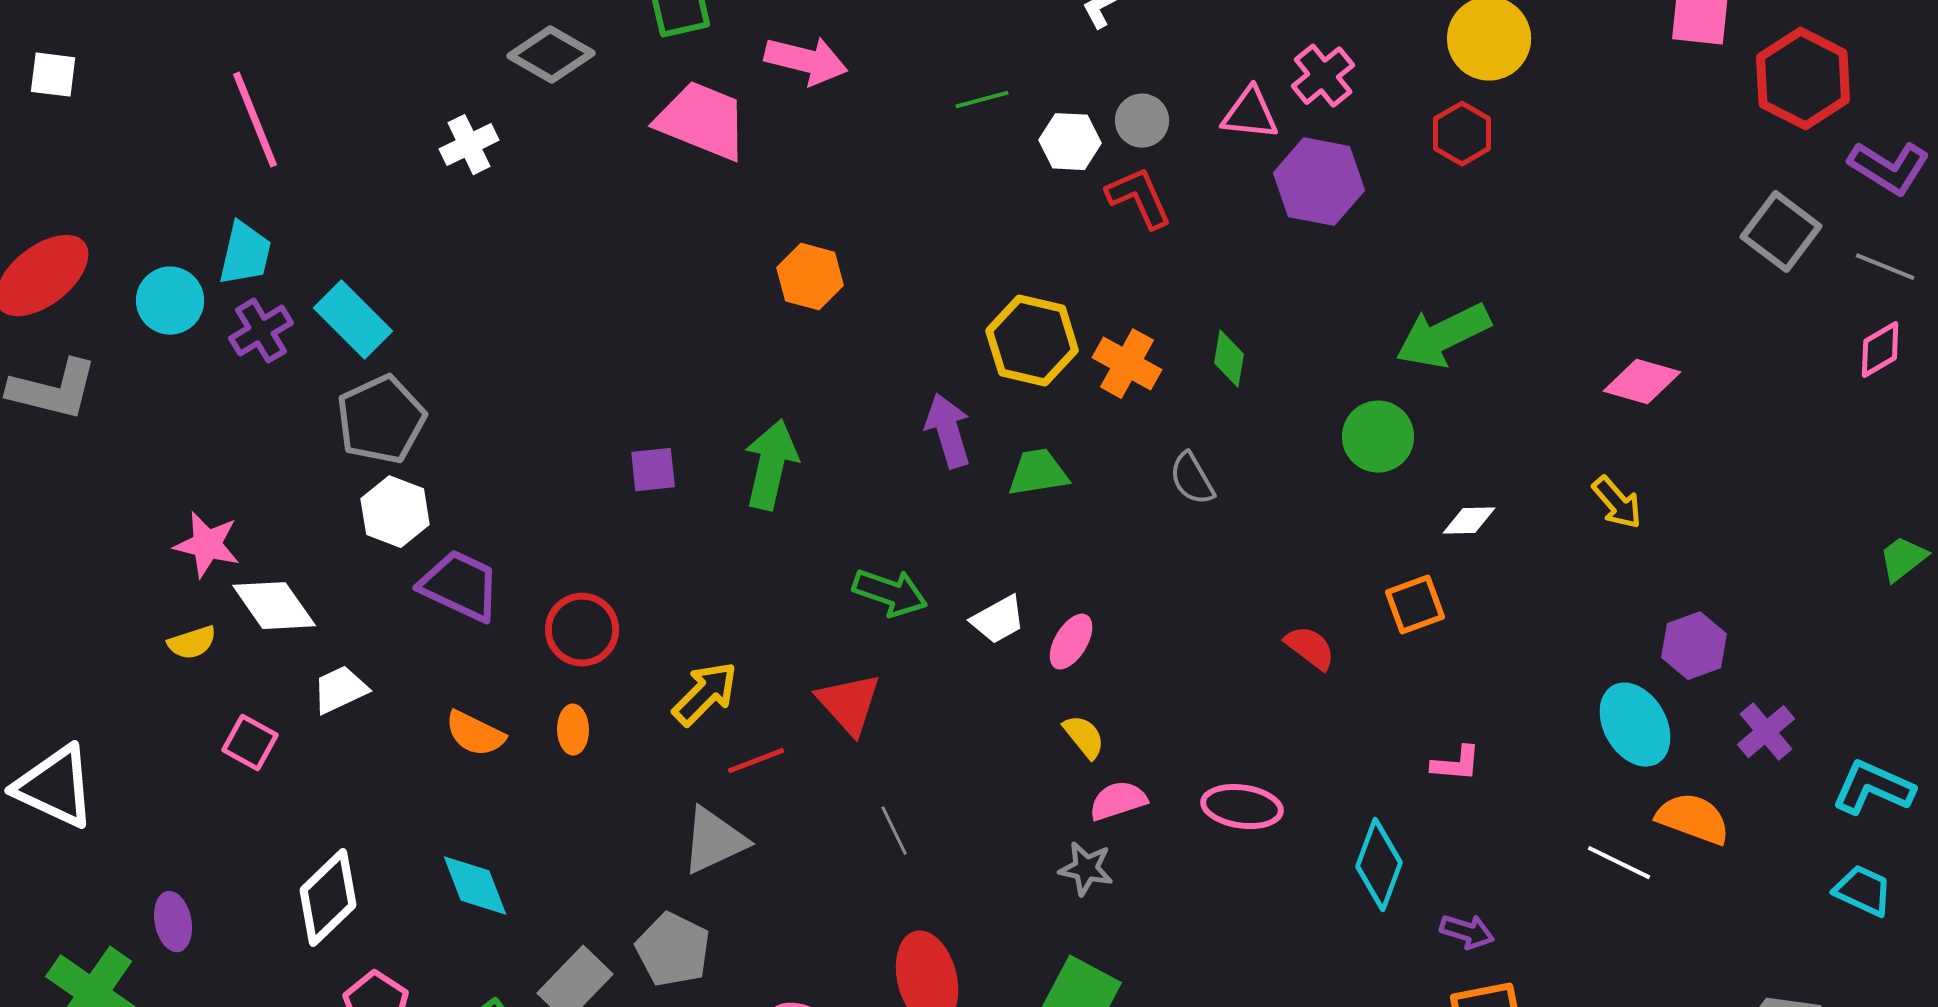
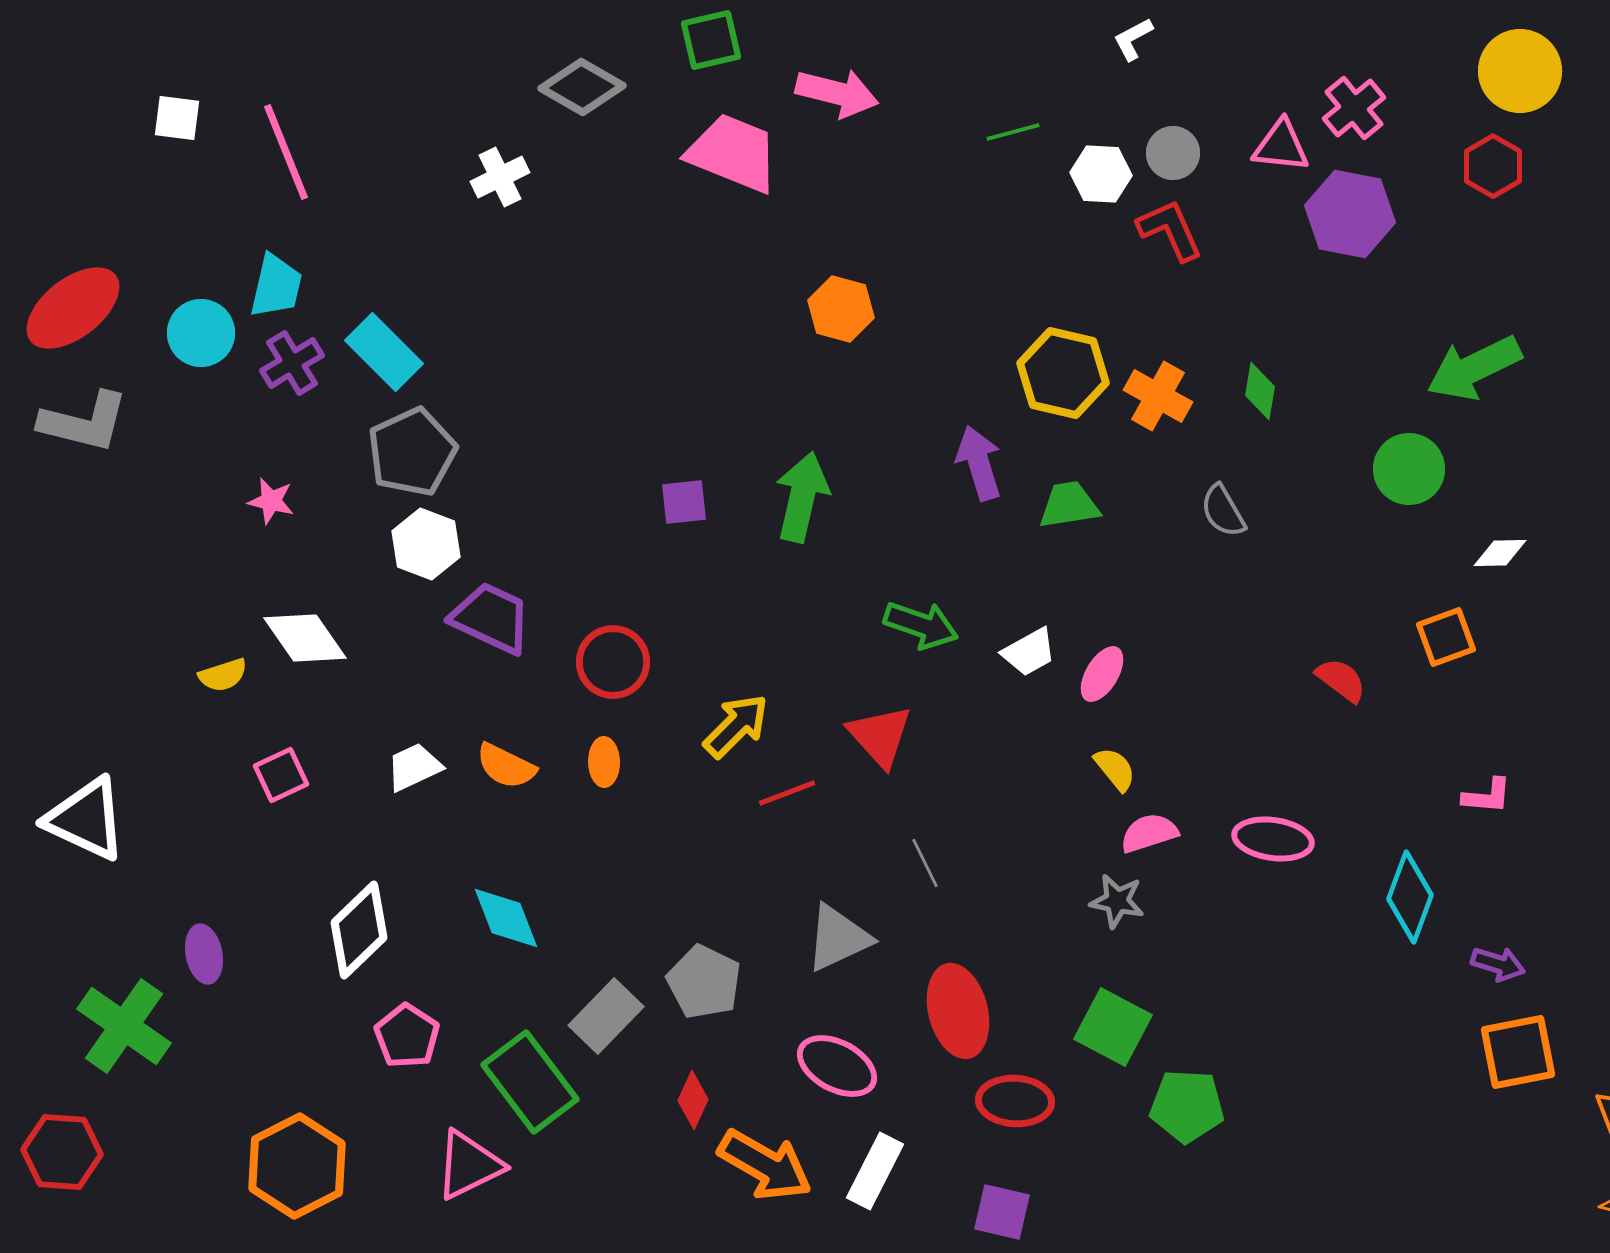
white square: (53, 75) -> (177, 118), moved
pink star: (207, 545) -> (271, 501), moved, size x0.7
white trapezoid: (340, 690) -> (414, 767), moved
pink square: (250, 743) -> (281, 775), turned 36
gray triangle: (714, 841) -> (838, 938), moved

